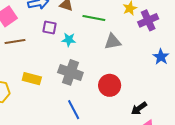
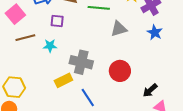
cyan star: (69, 40) -> (50, 46), moved
blue star: (161, 57) -> (155, 32), moved
yellow rectangle: (32, 79) -> (63, 80), moved, turned -36

